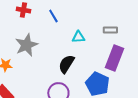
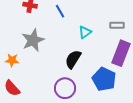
cyan triangle: (78, 37) -> (85, 32), turned -32

